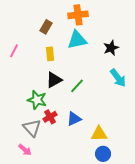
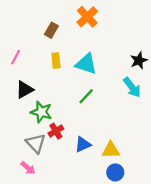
orange cross: (78, 15) -> (87, 17), turned -36
cyan triangle: (77, 40) -> (86, 64), moved, turned 30
black star: (111, 48) -> (139, 60), moved
black triangle: (54, 80) -> (25, 90), moved
blue triangle: (74, 119) -> (83, 144), moved

